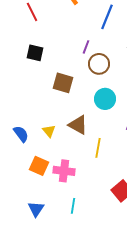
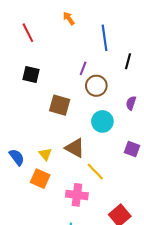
blue line: (107, 17) -> (104, 38), turned -30
yellow line: (98, 148) -> (95, 171), turned -54
orange square: (39, 166) -> (40, 179), moved
pink cross: (64, 171) -> (77, 195), moved

